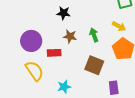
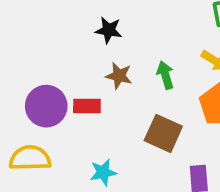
purple circle: (31, 41) -> (46, 106), moved
yellow semicircle: (34, 71) -> (30, 158), moved, turned -60

